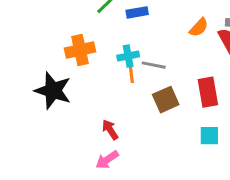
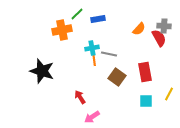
orange cross: (80, 50) -> (62, 30), moved
brown square: (166, 100) -> (117, 77), turned -30
pink arrow: (107, 160) -> (92, 117), moved

